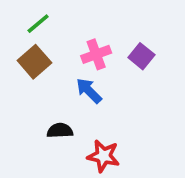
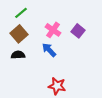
pink cross: (96, 54) -> (53, 30), turned -35
black semicircle: (60, 131) -> (18, 55), moved

